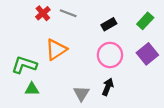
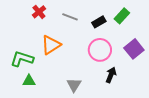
gray line: (68, 13) -> (70, 17), moved
green rectangle: (145, 21) -> (122, 16), moved
black arrow: (108, 87) -> (111, 75), moved

